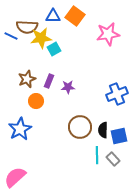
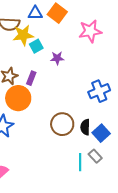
purple star: (68, 87) -> (57, 58), moved
orange circle: (36, 101) -> (18, 98), size x1.6
blue square: (119, 136) -> (101, 133), turned -30
cyan line: (97, 155) -> (80, 162), moved

